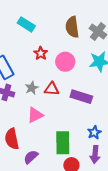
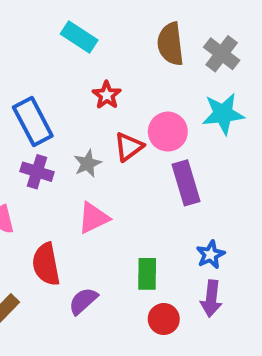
pink circle: (65, 62) -> (168, 132), moved
red triangle: (52, 89) -> (129, 147), moved, turned -42
purple rectangle: (81, 97) -> (186, 183), turned 55
green rectangle: (63, 143) -> (147, 274), size x0.7

